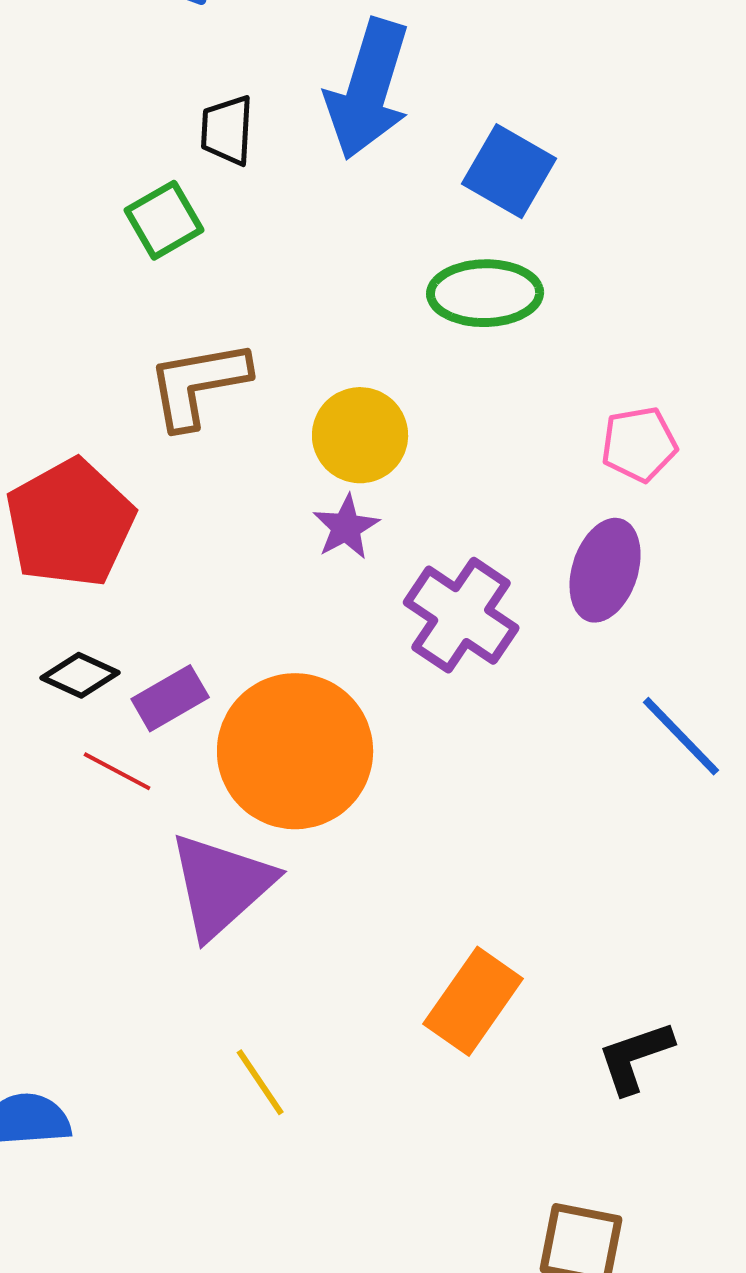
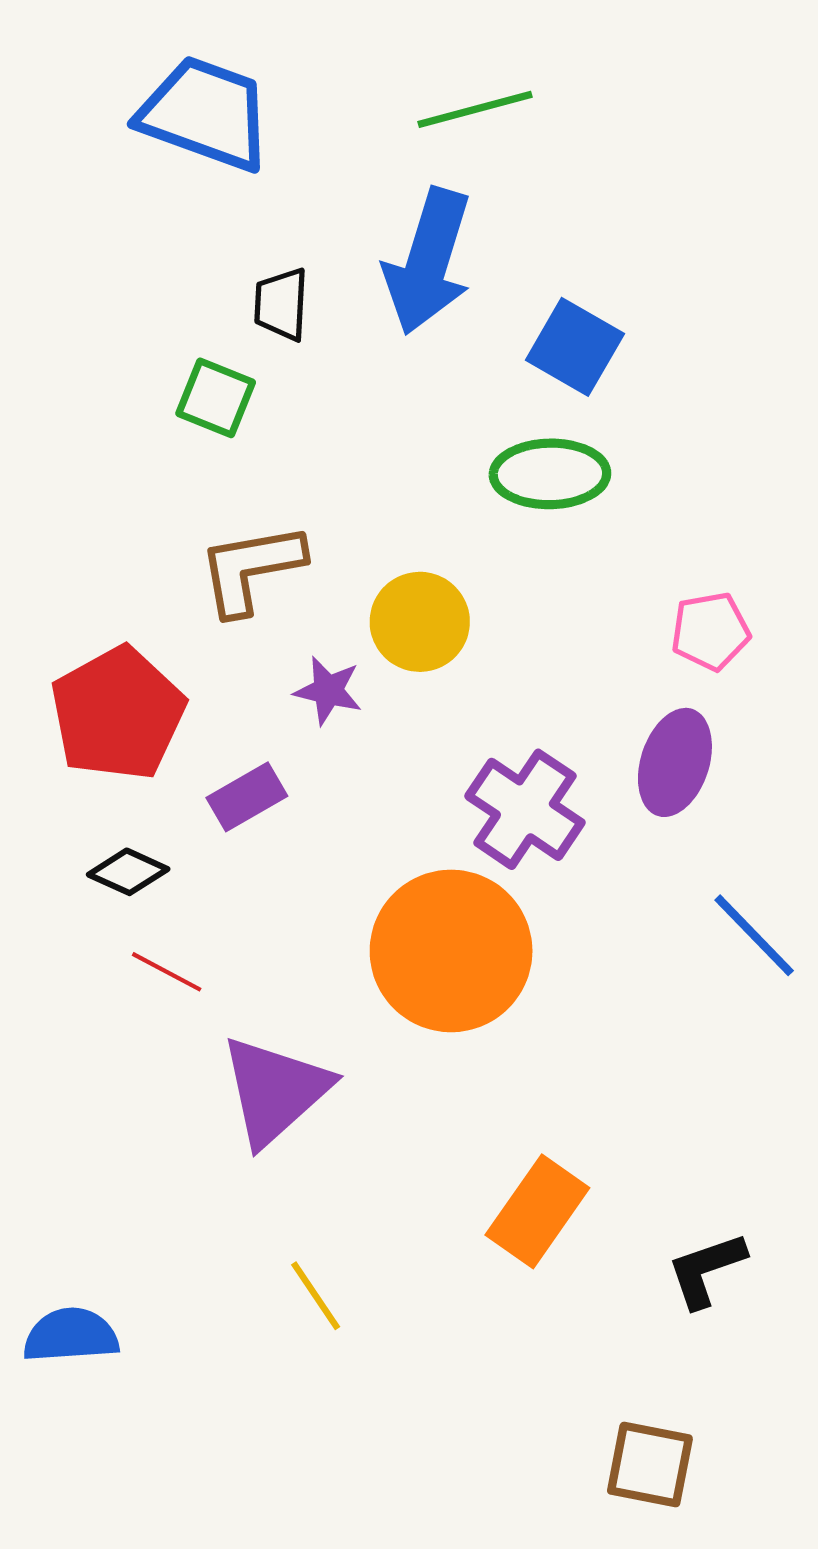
green square: (164, 220) -> (216, 398), turned -38
purple star: (346, 527) -> (328, 691), moved, turned -30
purple rectangle: (170, 698) -> (247, 797), moved
orange circle: (295, 751) -> (451, 951), moved

